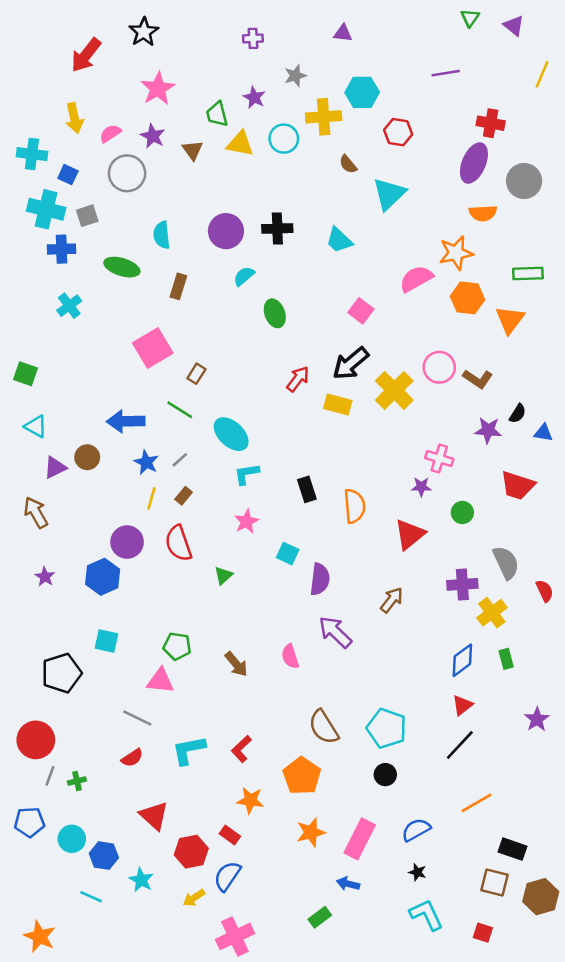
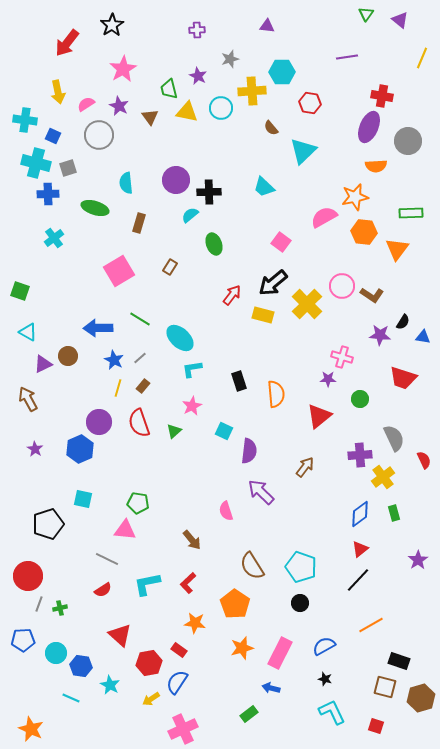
black cross: (277, 229) -> (209, 192), moved
brown rectangle: (196, 374) -> (170, 267), moved
green triangle: (223, 575) -> (174, 431), moved
brown arrow: (236, 664) -> (192, 540), moved

